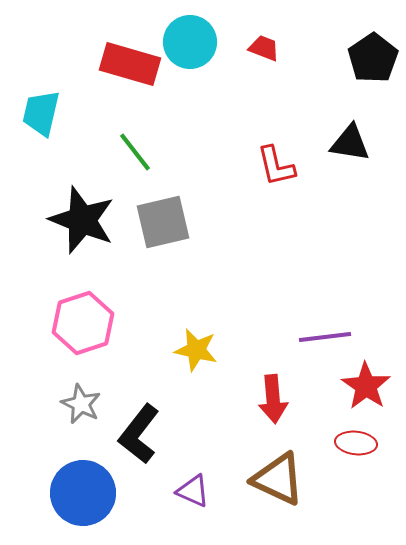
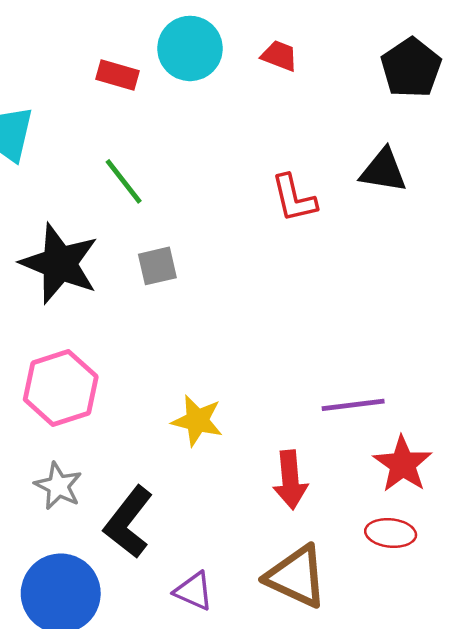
red rectangle: (130, 64) -> (118, 75), size x0.6
gray square: (163, 222) -> (157, 266), size x0.6

